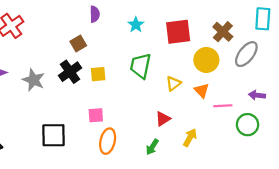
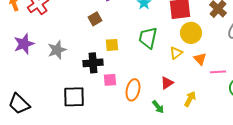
yellow circle: (206, 60) -> (191, 33), moved
black cross: (70, 72) -> (93, 63), moved, turned 30
gray star: (34, 80) -> (57, 50), turned 30
orange ellipse: (108, 141) -> (133, 90), moved
green arrow: (152, 147) -> (158, 107), turned -72

